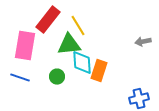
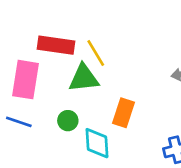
red rectangle: (48, 20) -> (56, 45), turned 60
cyan diamond: (82, 63) -> (97, 143), moved

